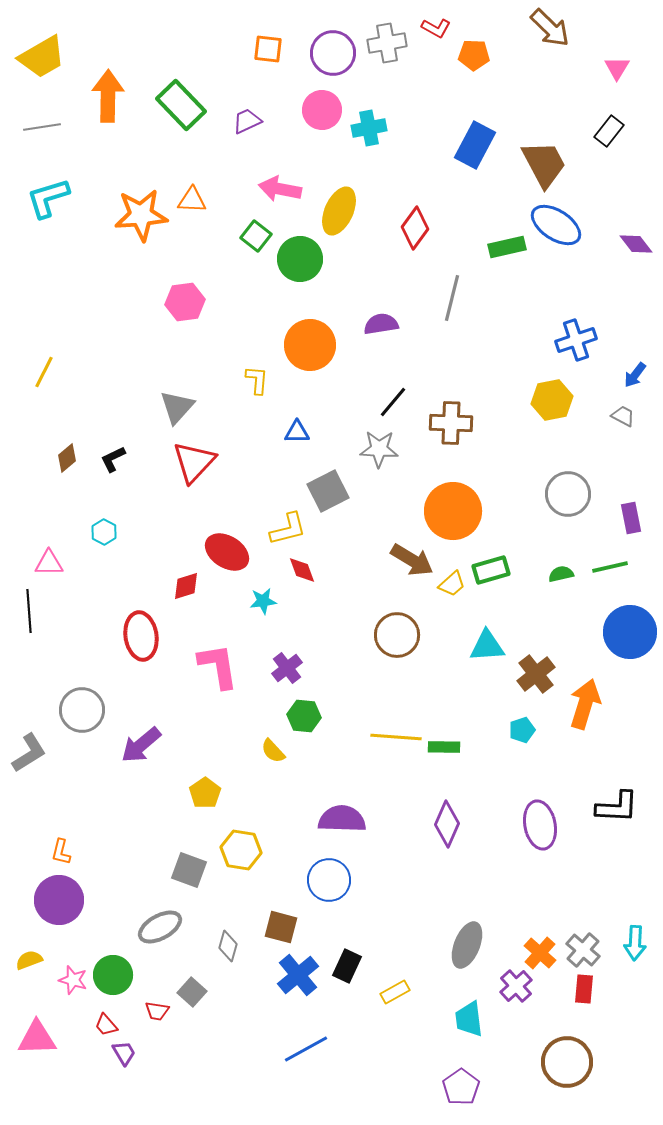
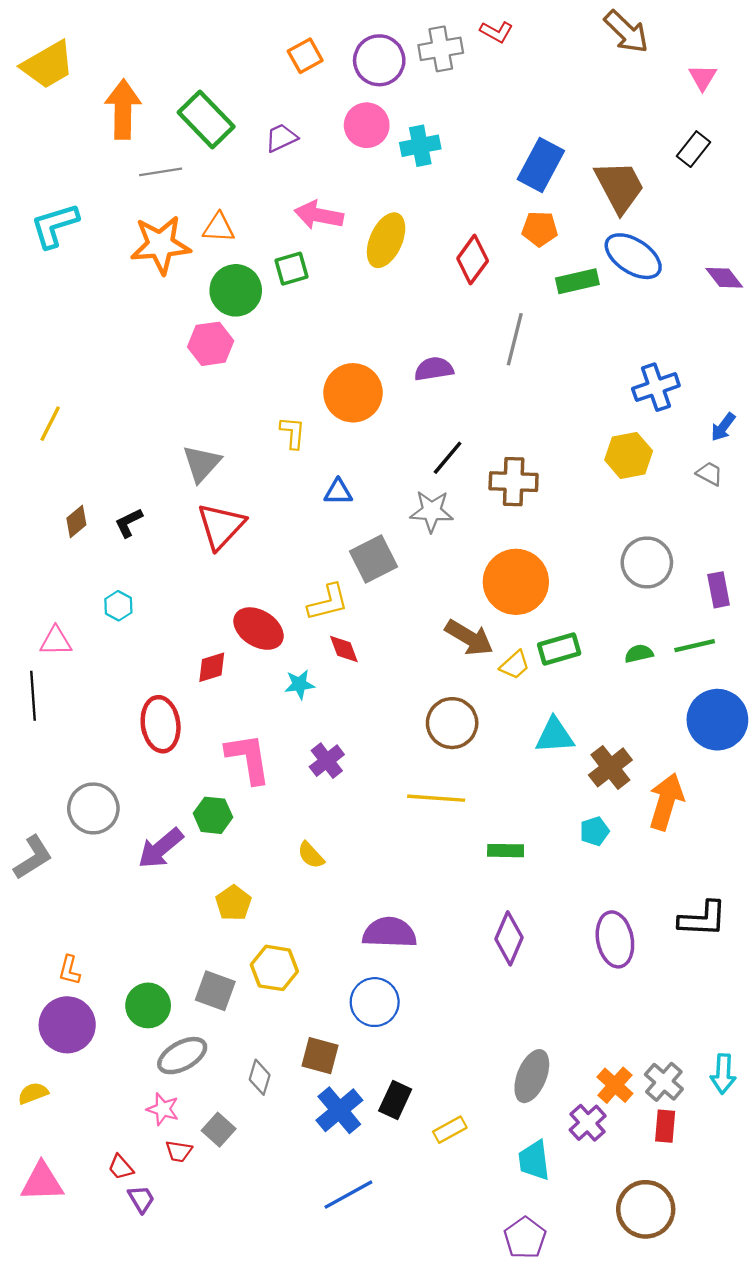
orange square: (268, 49) -> (305, 56), turned -36
orange pentagon: (474, 55) -> (540, 229), moved
gray line: (42, 127) -> (161, 172), moved
green square: (256, 236) -> (292, 269), turned 36
green circle: (300, 259) -> (236, 290), moved
green hexagon: (304, 716) -> (213, 815), moved
yellow line: (396, 737) -> (436, 798), moved
green circle: (113, 975) -> (148, 1005), moved
pink star: (73, 980) -> (163, 1109), moved

